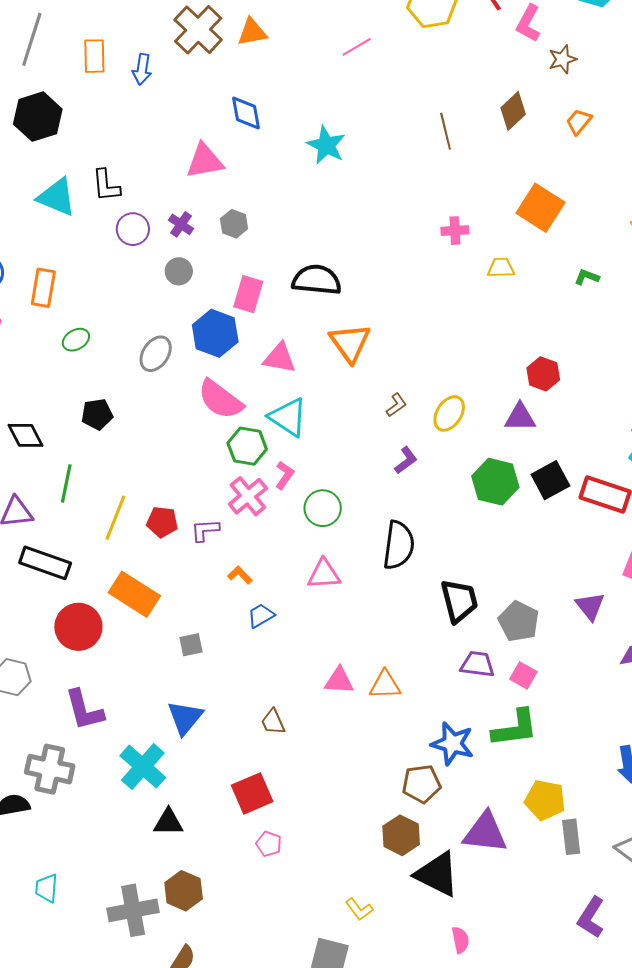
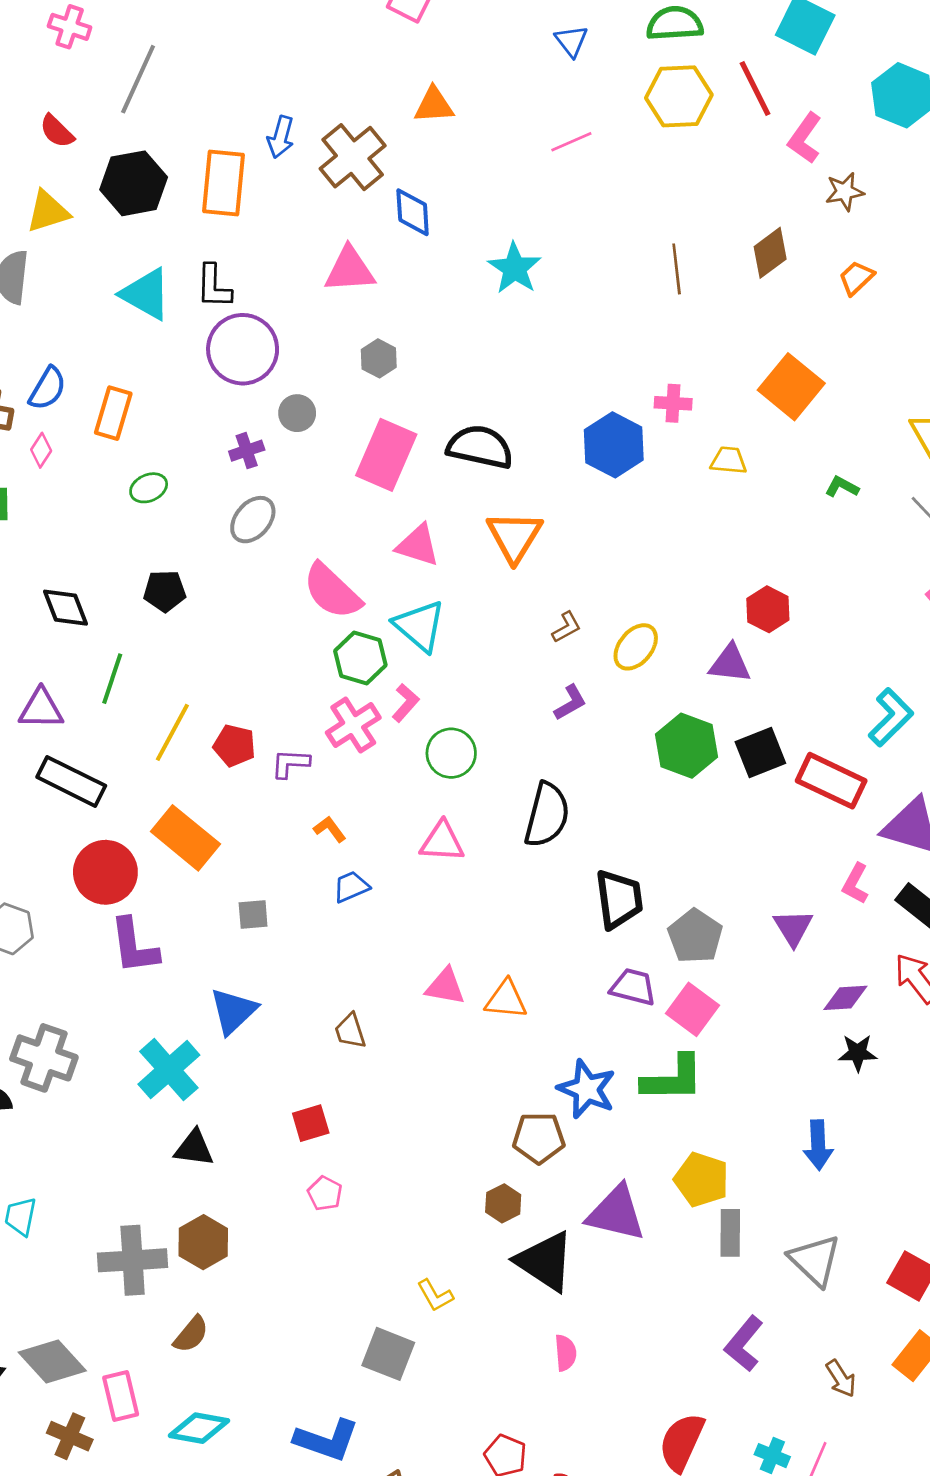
brown cross: (198, 30) -> (353, 157), moved
orange rectangle: (94, 56) -> (224, 183), moved, size x1.4
purple cross: (181, 224) -> (247, 451), moved, turned 30
purple circle: (133, 229) -> (243, 349), size x1.6
pink rectangle: (248, 294) -> (386, 455), size x1.4
blue hexagon: (215, 333) -> (614, 445), moved
pink square: (523, 675) -> (692, 1009), size x1.4
purple L-shape: (84, 710) -> (134, 946), moved
red square: (252, 793) -> (311, 1123), size x0.7
brown hexagon: (401, 835) -> (503, 1203), size x0.7

